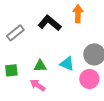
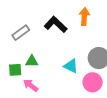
green triangle: (40, 66) -> (32, 61), moved
pink arrow: (38, 85) -> (31, 85), moved

